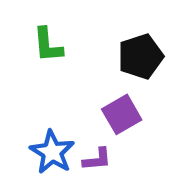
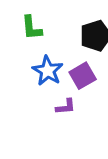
blue star: (52, 152) -> (48, 71), moved

